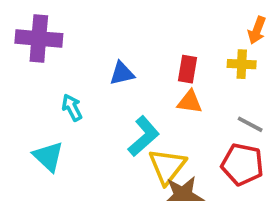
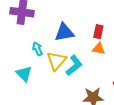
blue triangle: (122, 73) -> (64, 32), size x1.5
yellow triangle: (167, 166) -> (56, 61), moved

